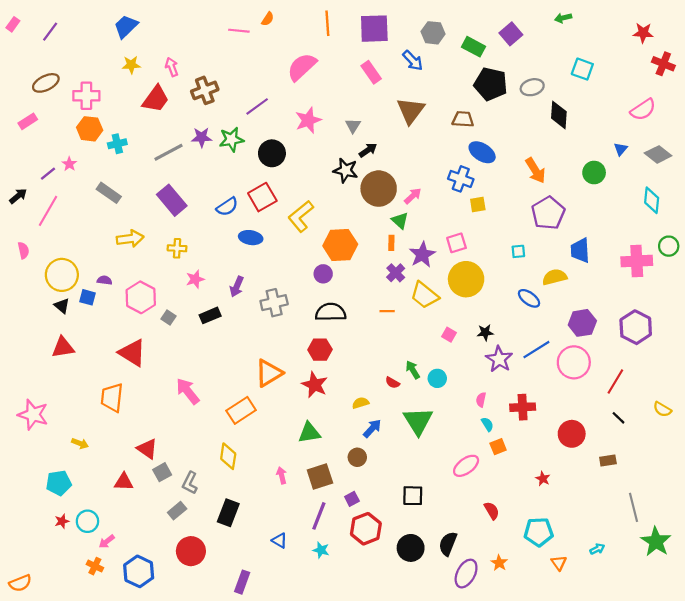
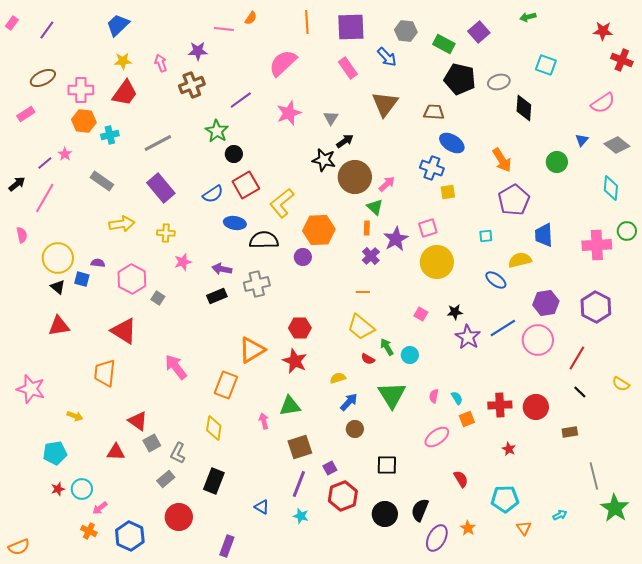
red trapezoid: (156, 99) -> (125, 93), moved
purple star: (202, 137) -> (198, 51), moved
green star: (231, 139) -> (217, 131), turned -30
black circle: (272, 153) -> (234, 154), moved, size x0.7
purple arrow: (237, 287) -> (222, 269), turned 78
yellow trapezoid: (424, 295) -> (361, 327), moved
black semicircle: (331, 312) -> (264, 240), moved
black rectangle: (210, 315) -> (217, 296), moved
pink semicircle: (481, 400) -> (434, 396), moved
red cross: (523, 407) -> (500, 405), moved
orange rectangle: (241, 410) -> (226, 385), turned -36
brown circle: (357, 457) -> (355, 429), moved
pink arrow: (282, 475) -> (264, 421), moved

